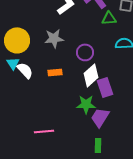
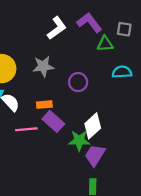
white diamond: (91, 75) -> (93, 126), moved
purple rectangle: (105, 87) -> (53, 121), moved, turned -30
pink line: (44, 131) -> (26, 129), moved

